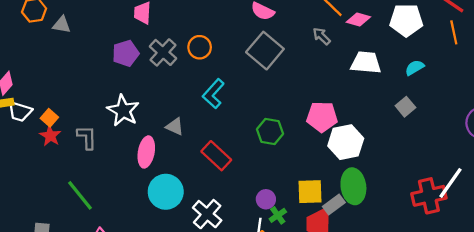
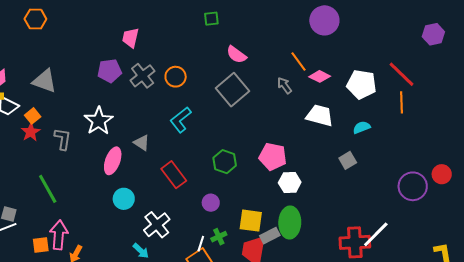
gray triangle: (62, 25) -> (45, 81), moved, size x1.5
white hexagon: (346, 142) -> (290, 182), size x0.7
cyan circle: (166, 192) -> (124, 199), size x0.7
purple circle: (266, 199) -> (211, 203), moved

